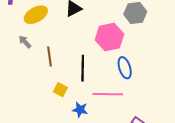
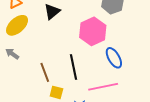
brown line: (50, 56) -> (45, 72), moved

